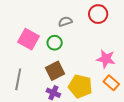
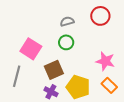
pink square: (29, 39) -> (31, 49), moved
green circle: (55, 43) -> (66, 42), moved

